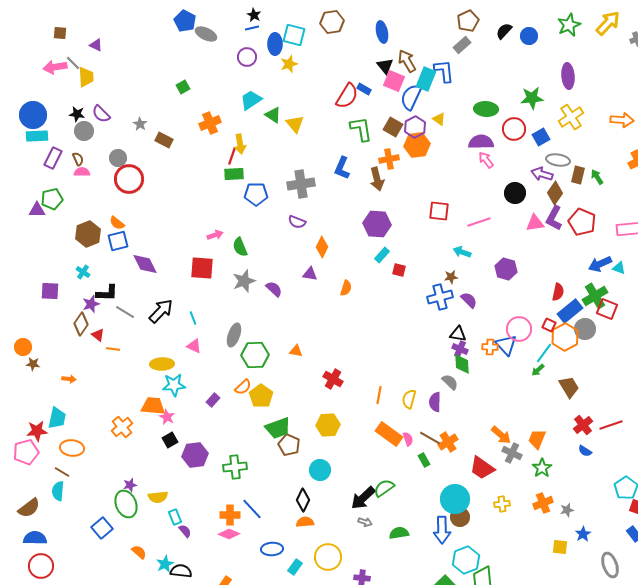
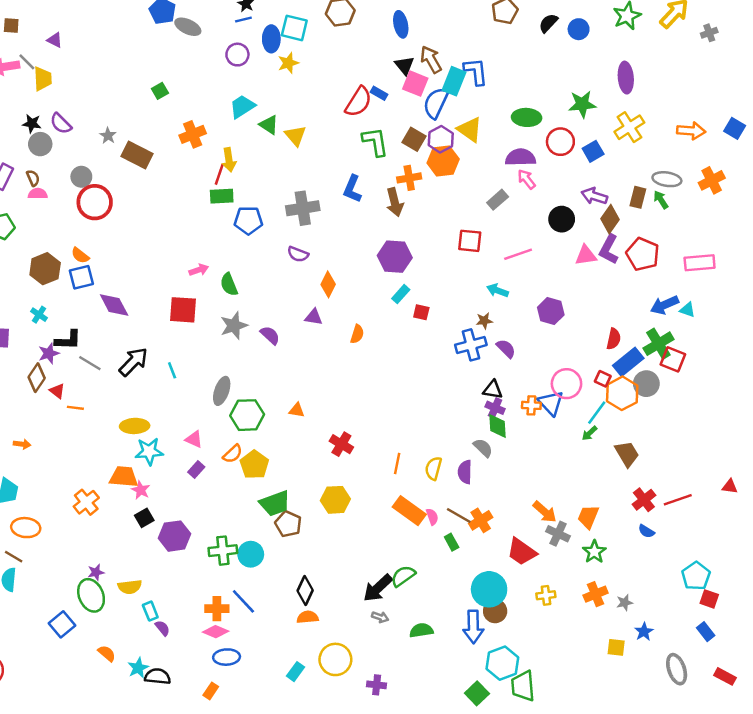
gray rectangle: (462, 45) -> (498, 200), moved
yellow triangle: (439, 119) -> (470, 130), size x1.6
brown rectangle: (164, 140) -> (137, 155), size x1.4
gray ellipse: (558, 160) -> (667, 179), moved
pink triangle: (194, 346) -> (194, 439), moved
cyan circle: (320, 470) -> (251, 554), moved
blue ellipse: (272, 549) -> (227, 657), moved

